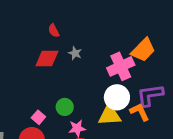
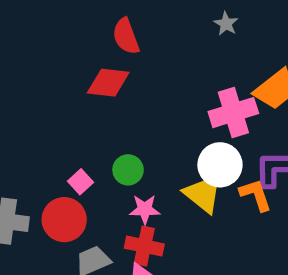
red semicircle: (54, 31) -> (126, 36), size x1.5
gray star: (75, 53) -> (226, 24), moved
yellow triangle: (109, 115) -> (203, 194), turned 35

